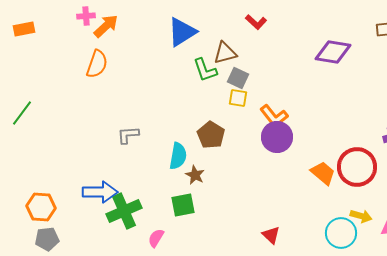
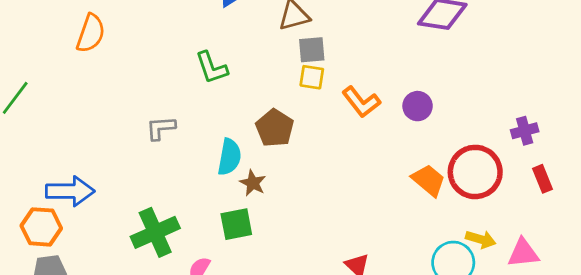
orange semicircle: (97, 64) -> (91, 33), moved
green L-shape: (205, 70) -> (212, 68), moved
gray square: (238, 78) -> (312, 50), turned -30
purple circle: (277, 137) -> (418, 106), moved, size x0.7
blue arrow: (100, 192) -> (70, 191), moved

